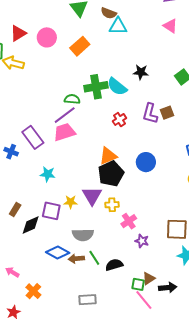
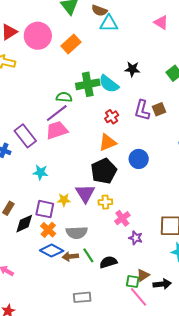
pink circle: (47, 37) -> (38, 36), size x1.4
orange triangle: (108, 156) -> (108, 142), moved
orange cross: (33, 291) -> (48, 230), moved

